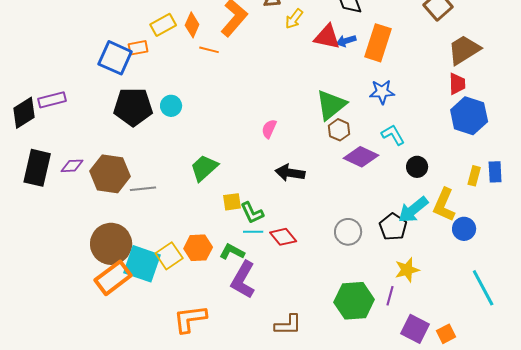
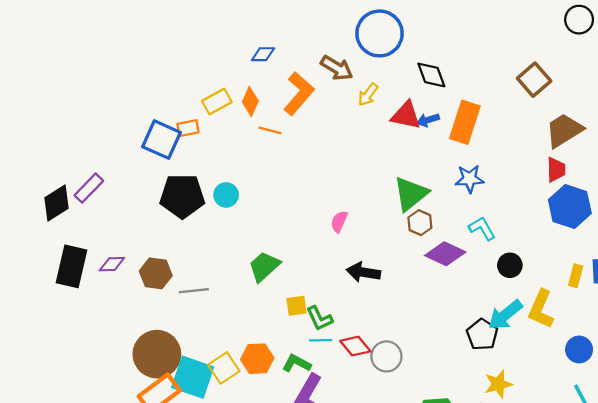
purple rectangle: (52, 100) -> (89, 188), turned -32
brown hexagon: (110, 174) -> (156, 273), size x0.7
blue circle: (464, 229) -> (579, 350), moved
gray circle: (348, 232) -> (386, 356), moved

